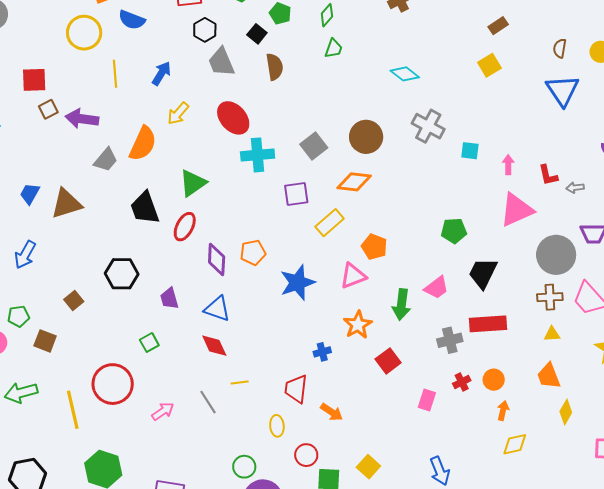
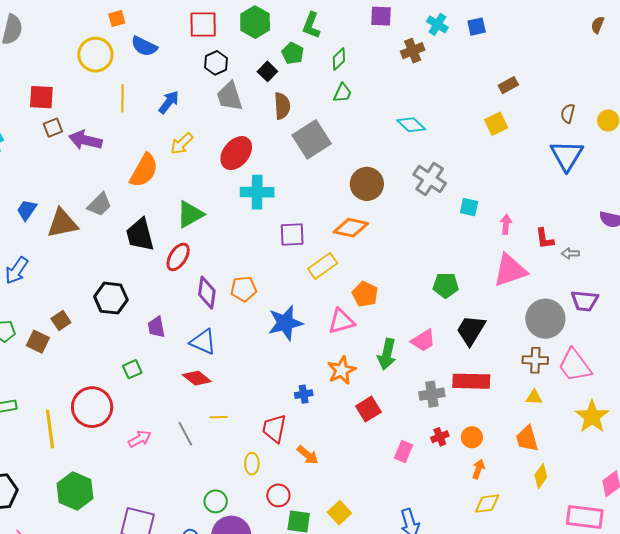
red ellipse: (233, 118) -> (236, 153), turned 76
gray square: (314, 146) -> (312, 139), moved, size x1.4
gray trapezoid: (106, 160) -> (100, 205), moved
brown square: (45, 341) -> (38, 342), moved
red diamond: (214, 346) -> (197, 378), turned -32

